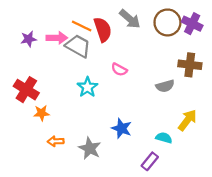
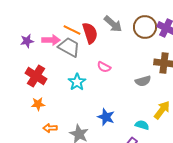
red cross: (26, 90) -> (36, 76), moved

